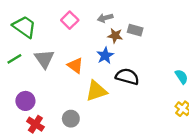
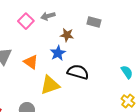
gray arrow: (105, 18) -> (48, 16), moved
gray rectangle: (135, 30) -> (94, 22), moved

